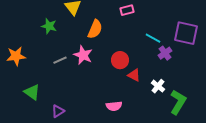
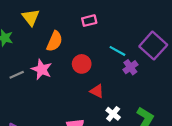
purple square: (186, 33) -> (153, 46), turned 30
red circle: (120, 60) -> (82, 64), moved
white cross: (158, 86) -> (113, 114), moved

